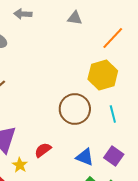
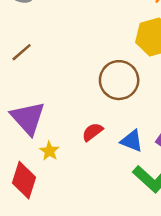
red semicircle: (43, 150) -> (92, 132), moved

